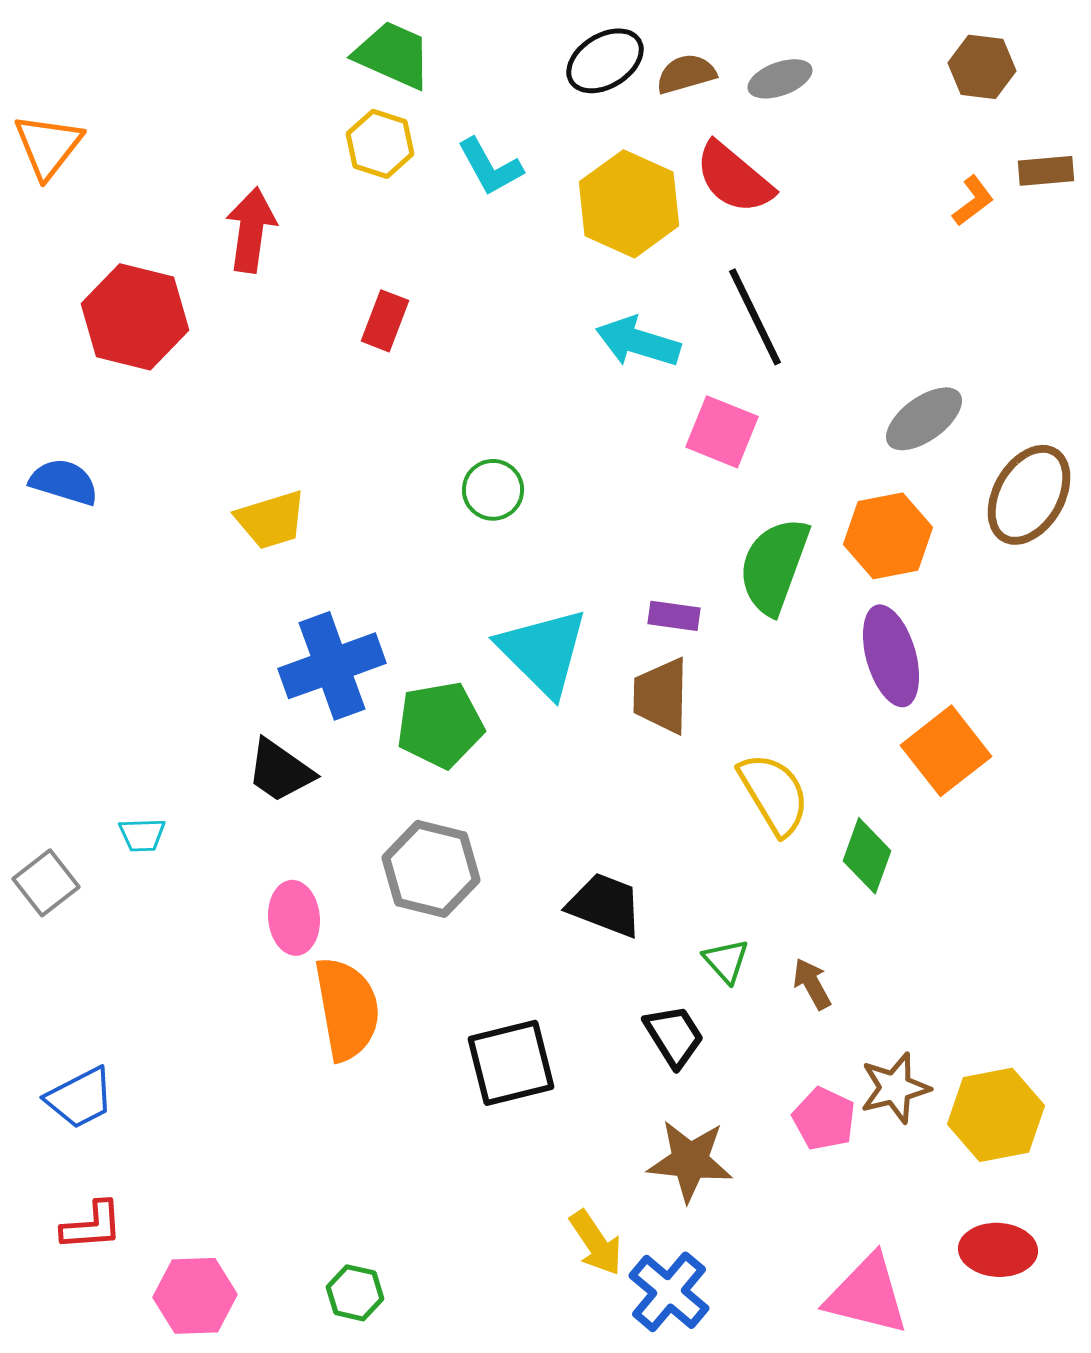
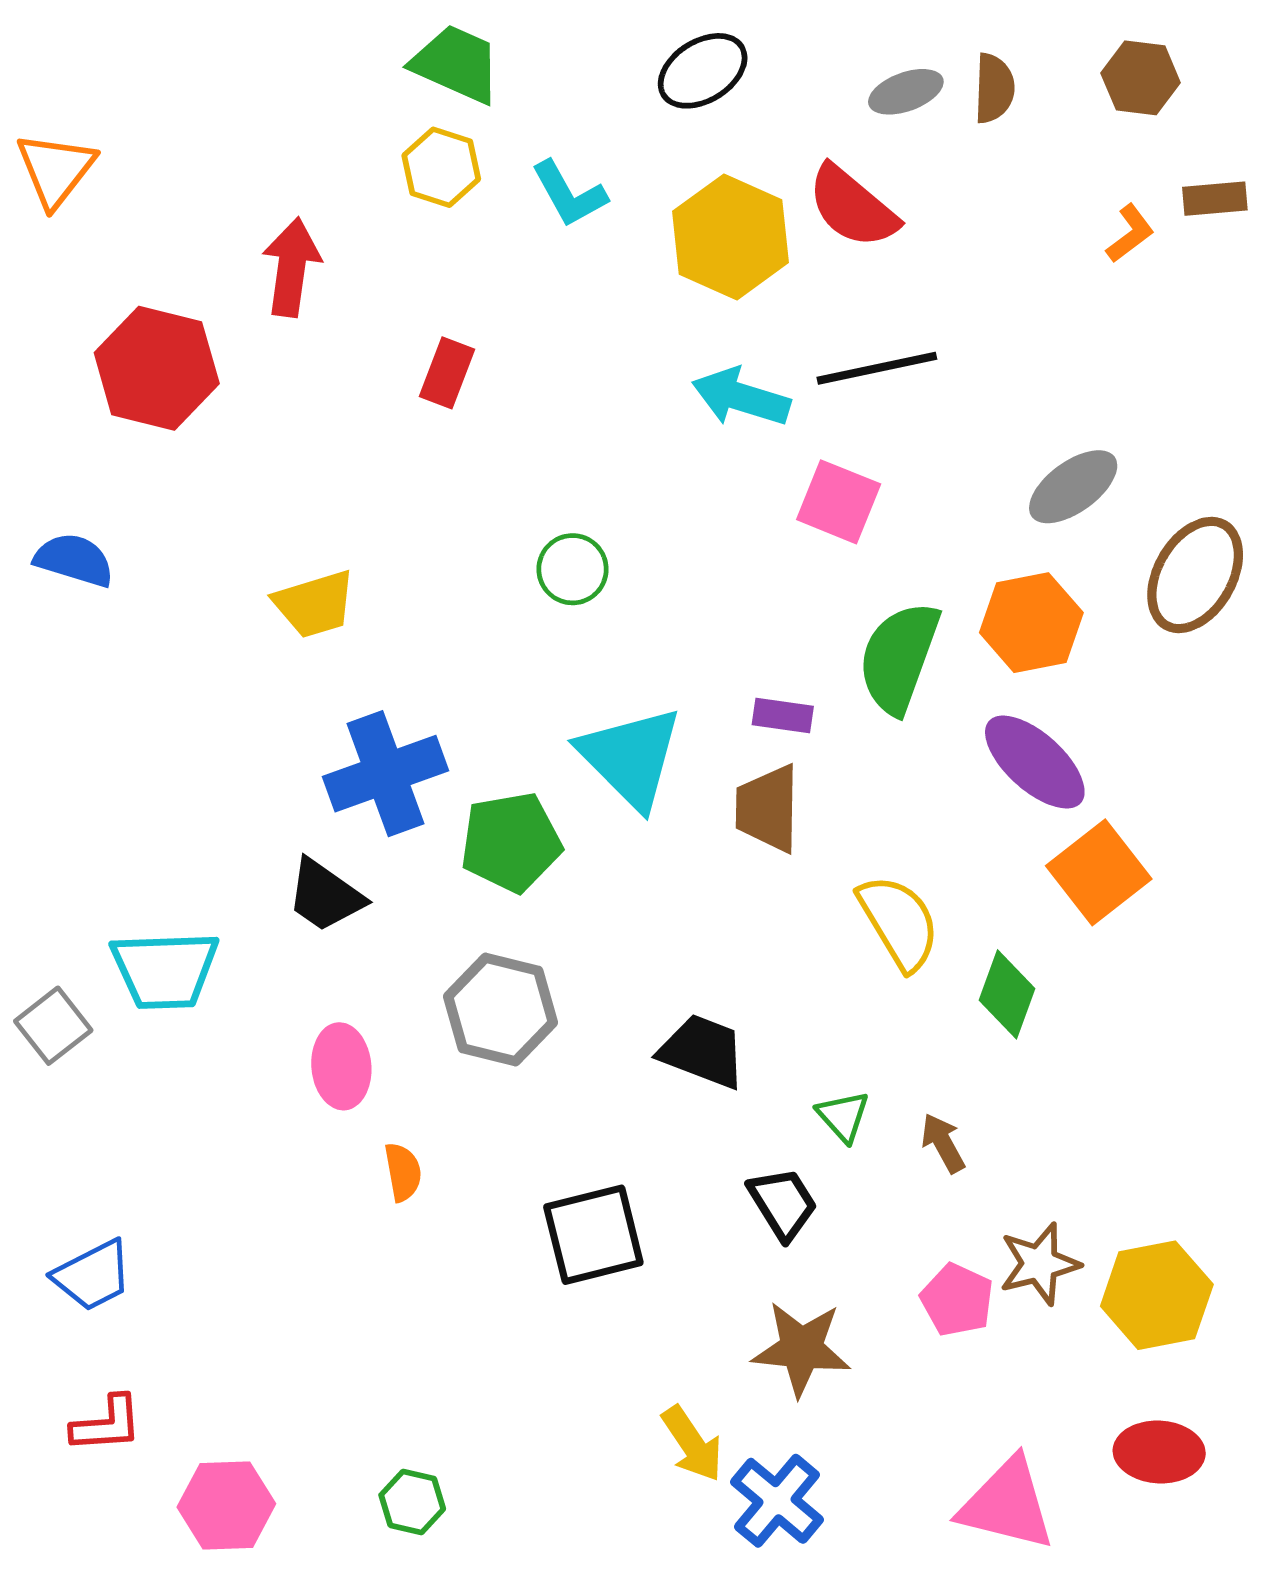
brown semicircle: (686, 74) -> (994, 88), moved, turned 108
black line: (755, 317) -> (877, 368), turned -76
purple ellipse: (891, 656) -> (1035, 762), turned -32
cyan trapezoid: (142, 835) -> (165, 970), size x2.0
orange semicircle: (347, 1009) -> (403, 1172), size x0.5

